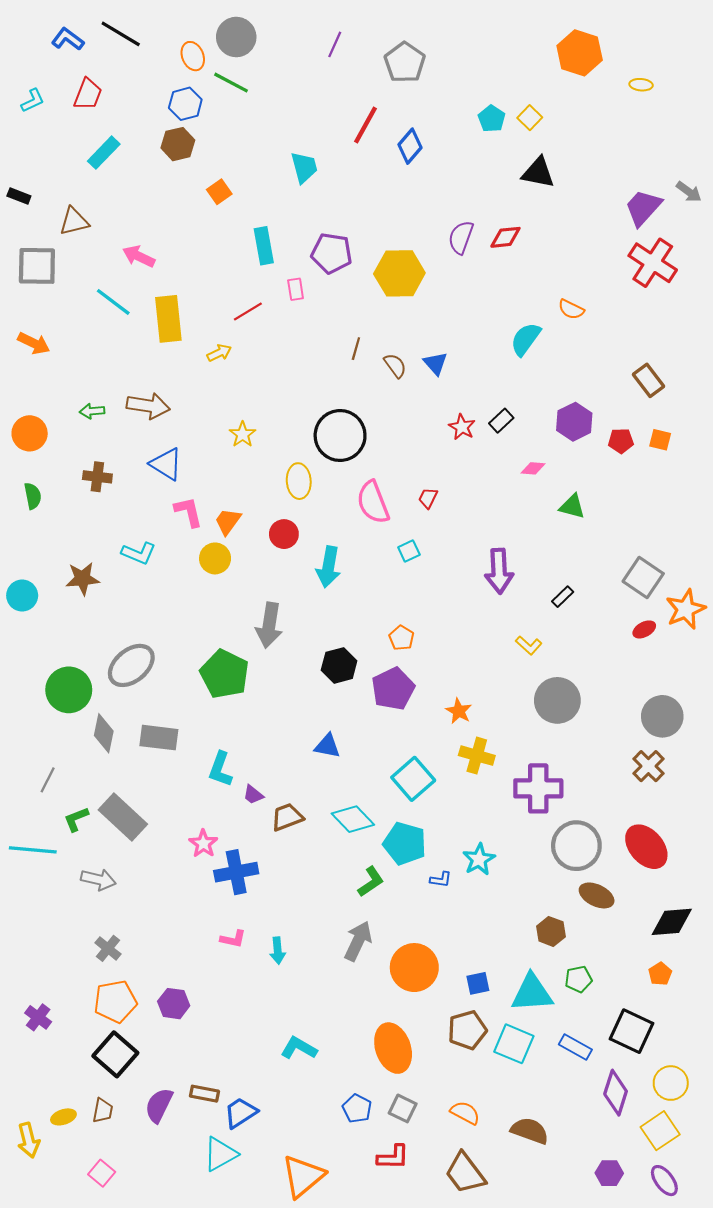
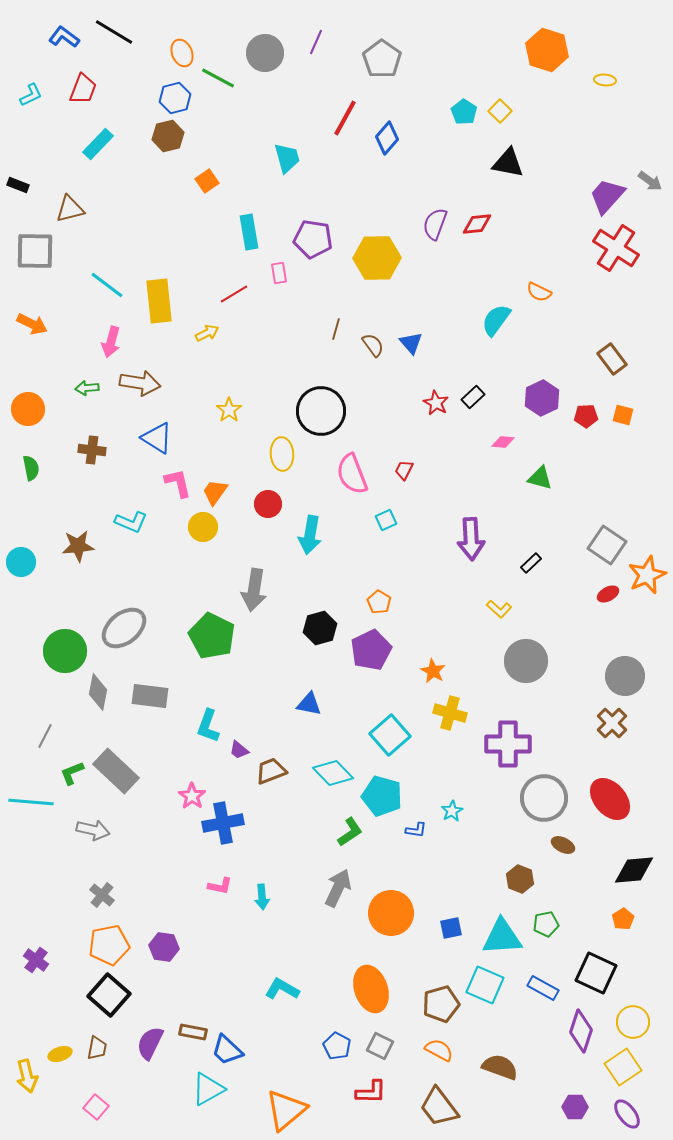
gray circle: (236, 37) -> (265, 53), moved
pink arrow: (139, 256) -> (111, 342), moved, turned -100
cyan star: (479, 859) -> (452, 811), size x0.7
brown ellipse: (597, 895) -> (563, 845), size x0.7
brown pentagon: (467, 1030) -> (441, 1004), moved
blue trapezoid: (240, 1113) -> (227, 1050), turned -104

